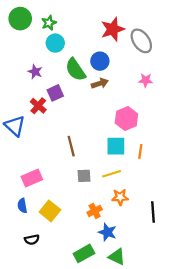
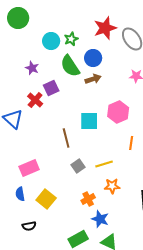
green star: (49, 23) -> (71, 39), moved
cyan square: (116, 146) -> (89, 121), moved
gray square: (84, 176) -> (78, 166), turned -32

